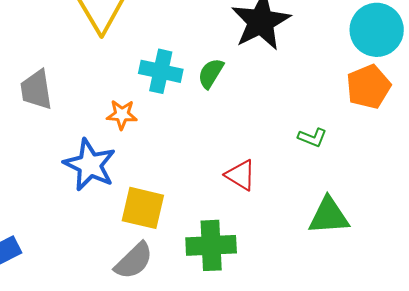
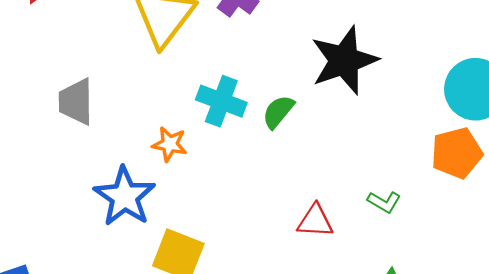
red triangle: (241, 175) -> (315, 221), moved, turned -36

